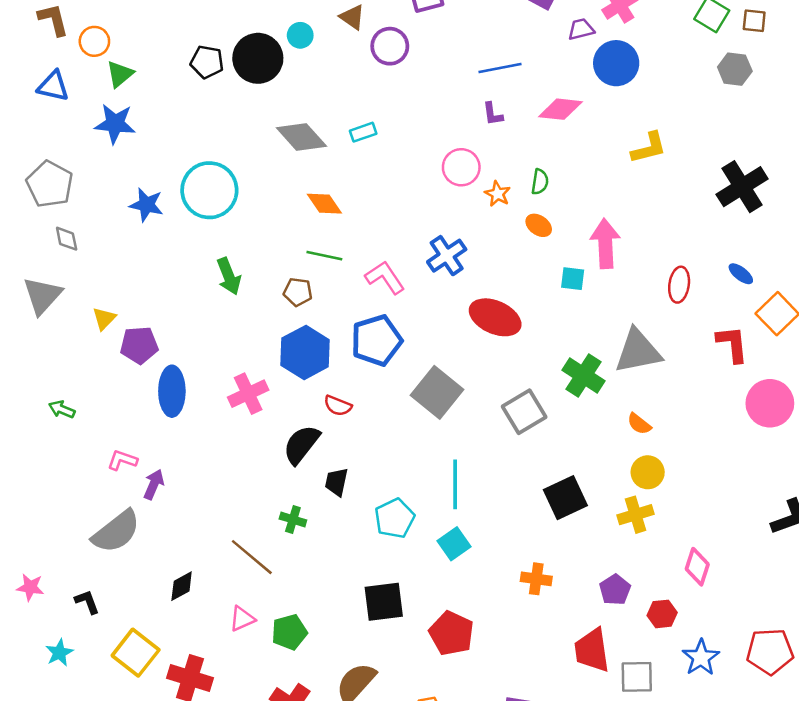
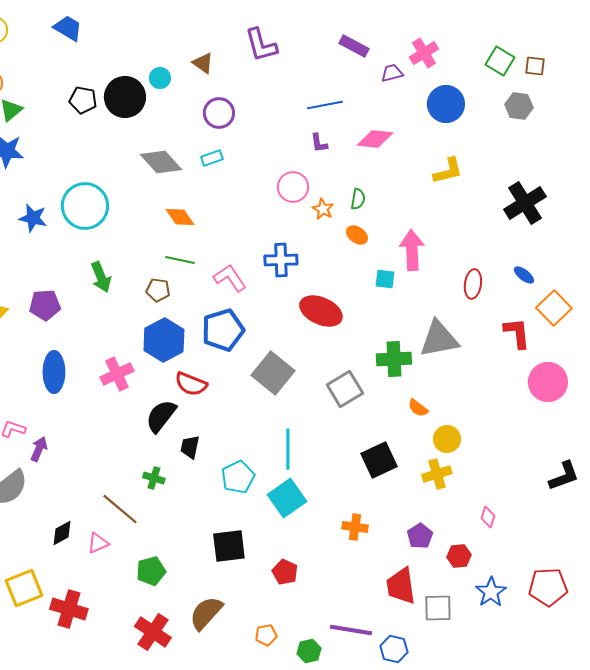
purple circle: (390, 46) -> (219, 113), moved
blue circle: (616, 63) -> (446, 104), moved
blue cross: (447, 256) -> (281, 260), turned 32
purple pentagon: (139, 345) -> (45, 305), moved
green cross: (583, 375) -> (394, 359), turned -36
red semicircle: (338, 406) -> (191, 384), size x1.4
orange semicircle: (639, 424) -> (418, 408), moved
cyan square: (454, 544) -> (287, 498), size x1.4
pink diamond: (697, 567) -> (488, 517), size x0.7
pink triangle: (242, 619) -> (98, 543), moved
red pentagon: (452, 633) -> (285, 572), size x0.7
yellow square: (136, 653) -> (24, 588), turned 30

